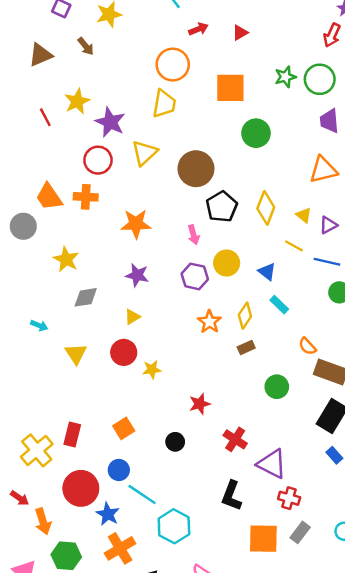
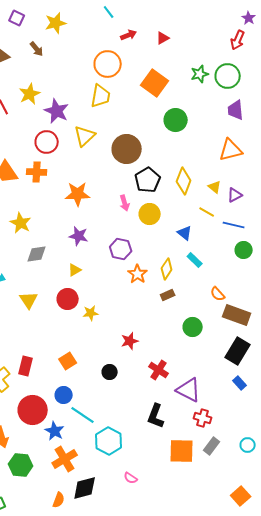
orange square: (230, 88) -> (155, 83), turned 36
yellow circle: (227, 263) -> (150, 214), moved
purple hexagon: (195, 276) -> (121, 249), moved

